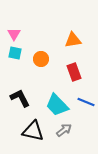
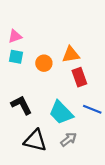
pink triangle: (14, 34) -> (15, 36), turned 40
orange triangle: (73, 40) -> (71, 55), moved

